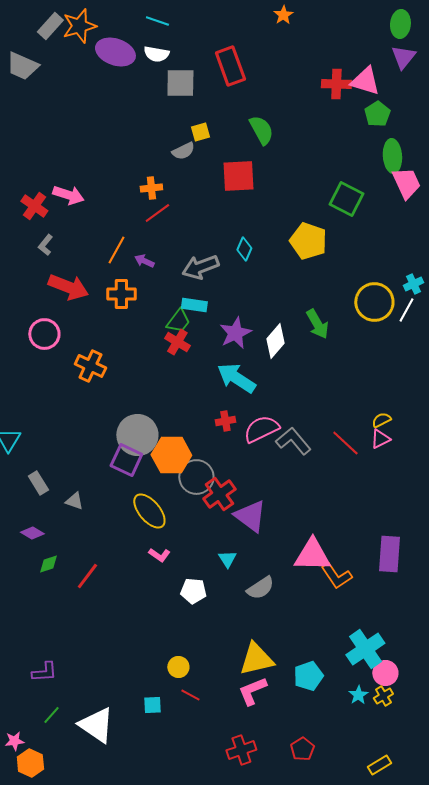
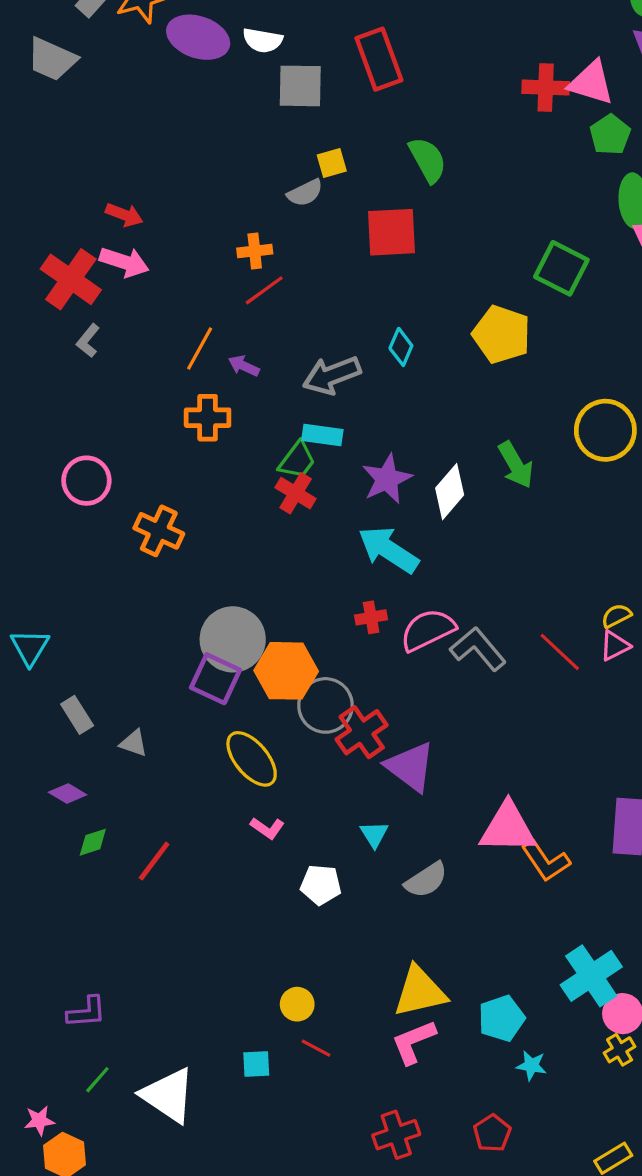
red cross: (34, 206) -> (71, 279), size x1.4
red arrow: (68, 287) -> (124, 215), moved, size x0.6
cyan star: (358, 695) -> (531, 1066), moved, turned -30

